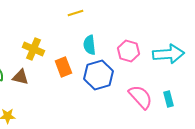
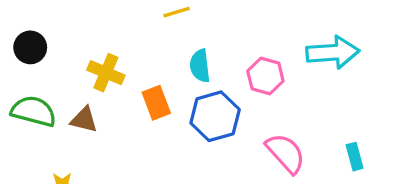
cyan arrow: (168, 54) -> (333, 52), moved
cyan rectangle: (168, 99) -> (355, 157), moved

